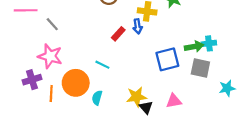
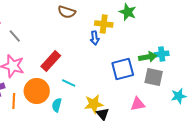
red rectangle: (118, 34) -> (51, 61), moved, size x1.5
cyan line: (102, 65) -> (69, 83), moved
pink triangle: (174, 101) -> (138, 104), moved

